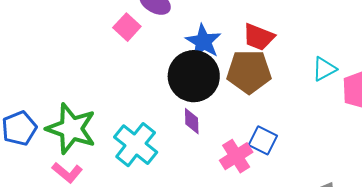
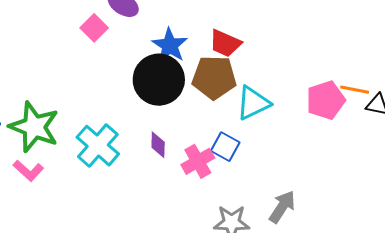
cyan triangle: (324, 69) -> (253, 103), moved, size x1.4
purple diamond: (192, 121) -> (158, 145), moved

